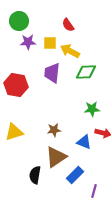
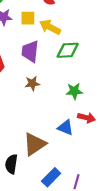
brown star: (54, 130) -> (32, 83), moved
blue rectangle: (75, 175) -> (51, 177), moved

